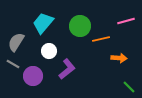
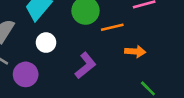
purple L-shape: (67, 69) -> (86, 65), moved

